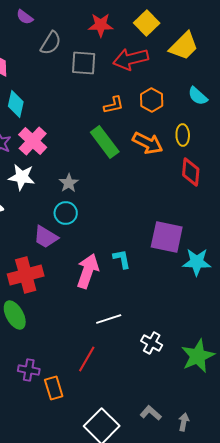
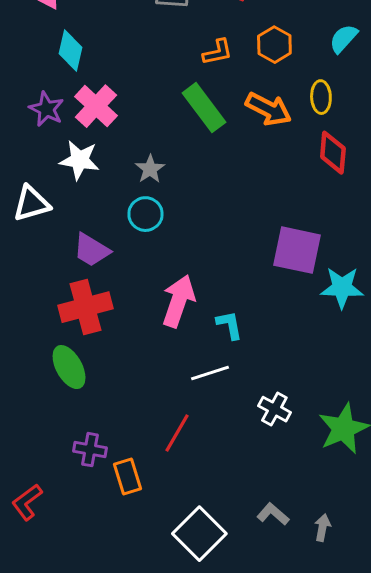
cyan semicircle: (198, 96) -> (343, 39), turned 90
purple trapezoid: (46, 237) -> (92, 250), moved
cyan L-shape: (122, 259) -> (229, 325), moved

